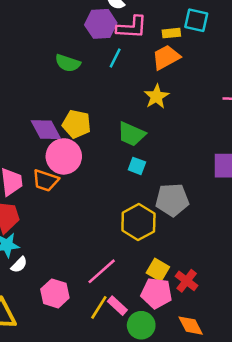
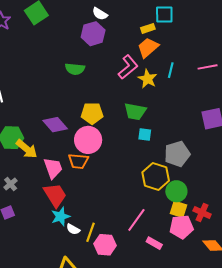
pink L-shape: (132, 27) -> (128, 67), moved, turned -30
cyan line: (115, 58) -> (171, 70), moved
purple diamond: (46, 130) -> (55, 125), moved
white semicircle: (19, 265) -> (73, 229), turned 88
yellow line: (99, 307) -> (91, 232), moved
green circle: (141, 325) -> (176, 191), moved

